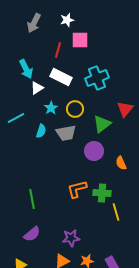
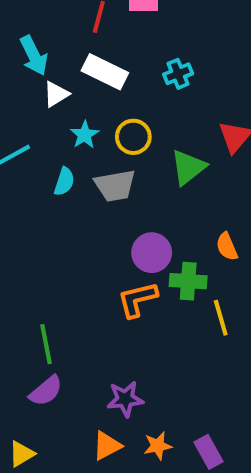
cyan cross: (97, 78) -> (178, 74), size x0.6
purple circle: (94, 151) -> (152, 253), moved
green cross: (102, 193) -> (188, 281), moved
green line: (32, 199) -> (46, 344), moved
yellow line: (116, 212) -> (221, 318), moved

